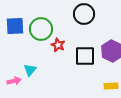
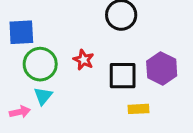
green circle: (41, 29) -> (40, 64), moved
yellow rectangle: (111, 86) -> (139, 109), moved

